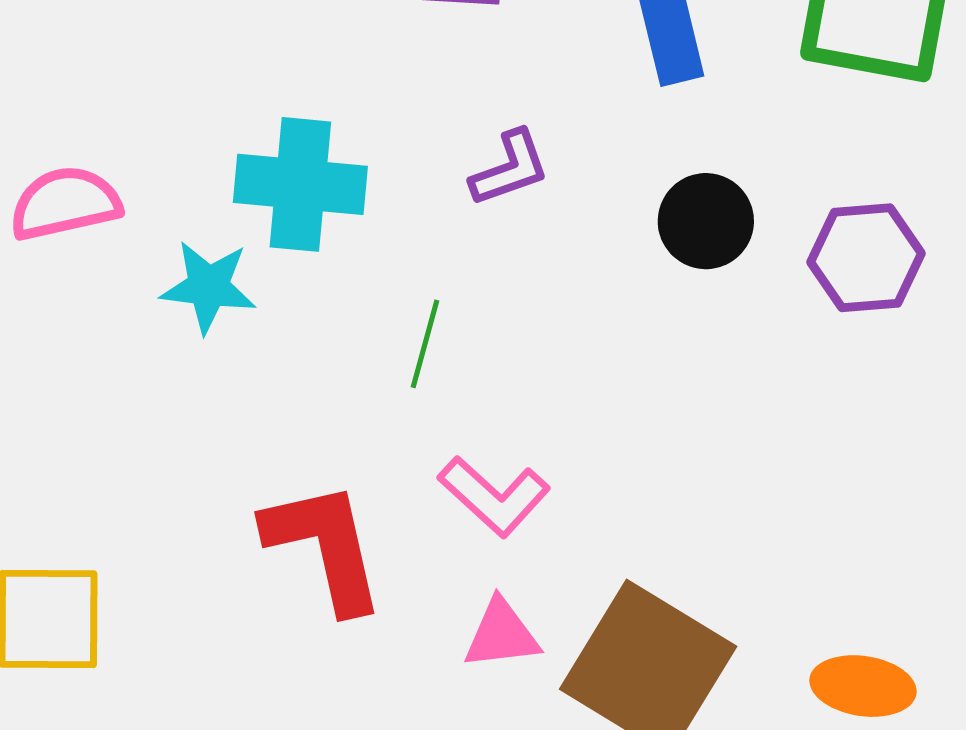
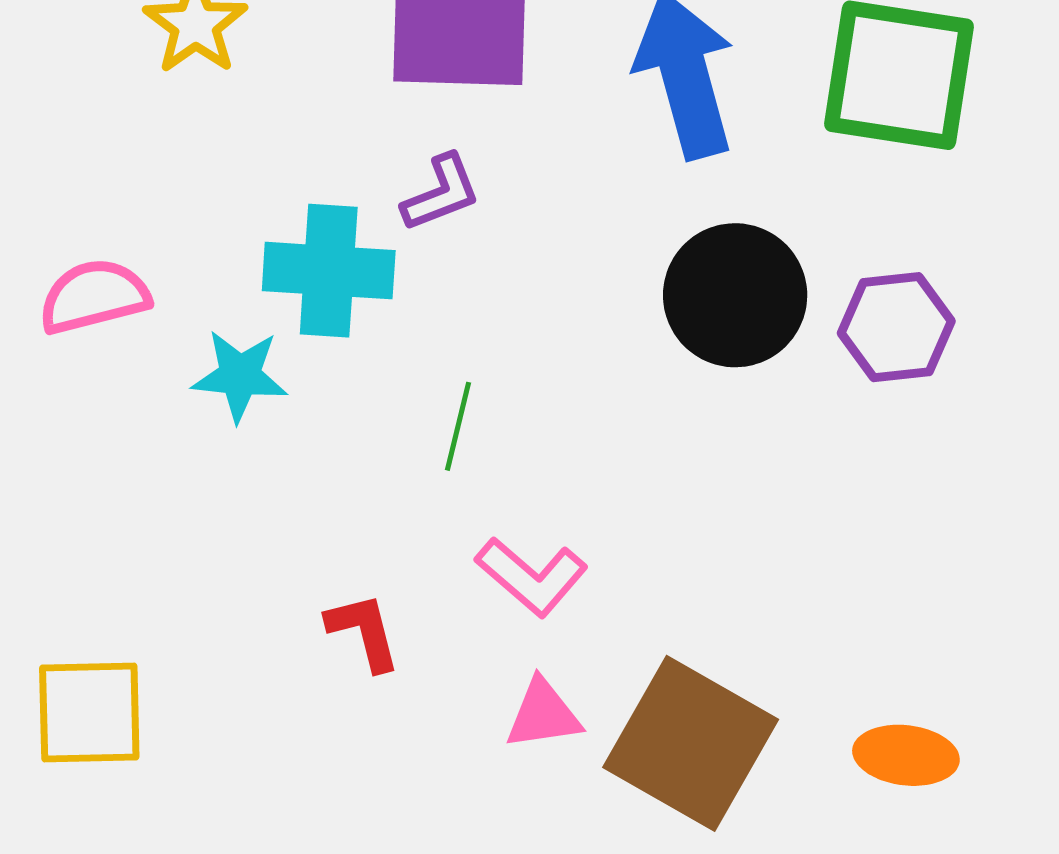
purple L-shape: (510, 168) -> (441, 193), moved
black circle: (706, 221) -> (735, 295), size x1.5
red L-shape: (325, 546) -> (364, 632), size x0.6

